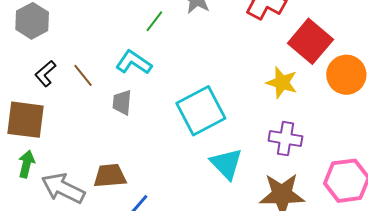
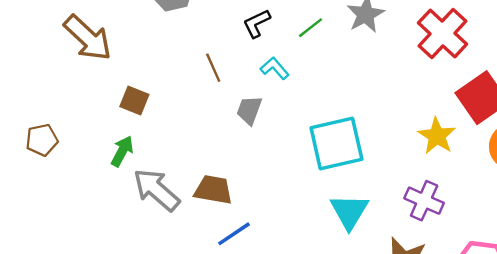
cyan L-shape: (134, 62) -> (275, 68), size x0.7
black L-shape: (45, 74) -> (257, 23), moved
brown square: (25, 120) -> (134, 101), size x0.6

